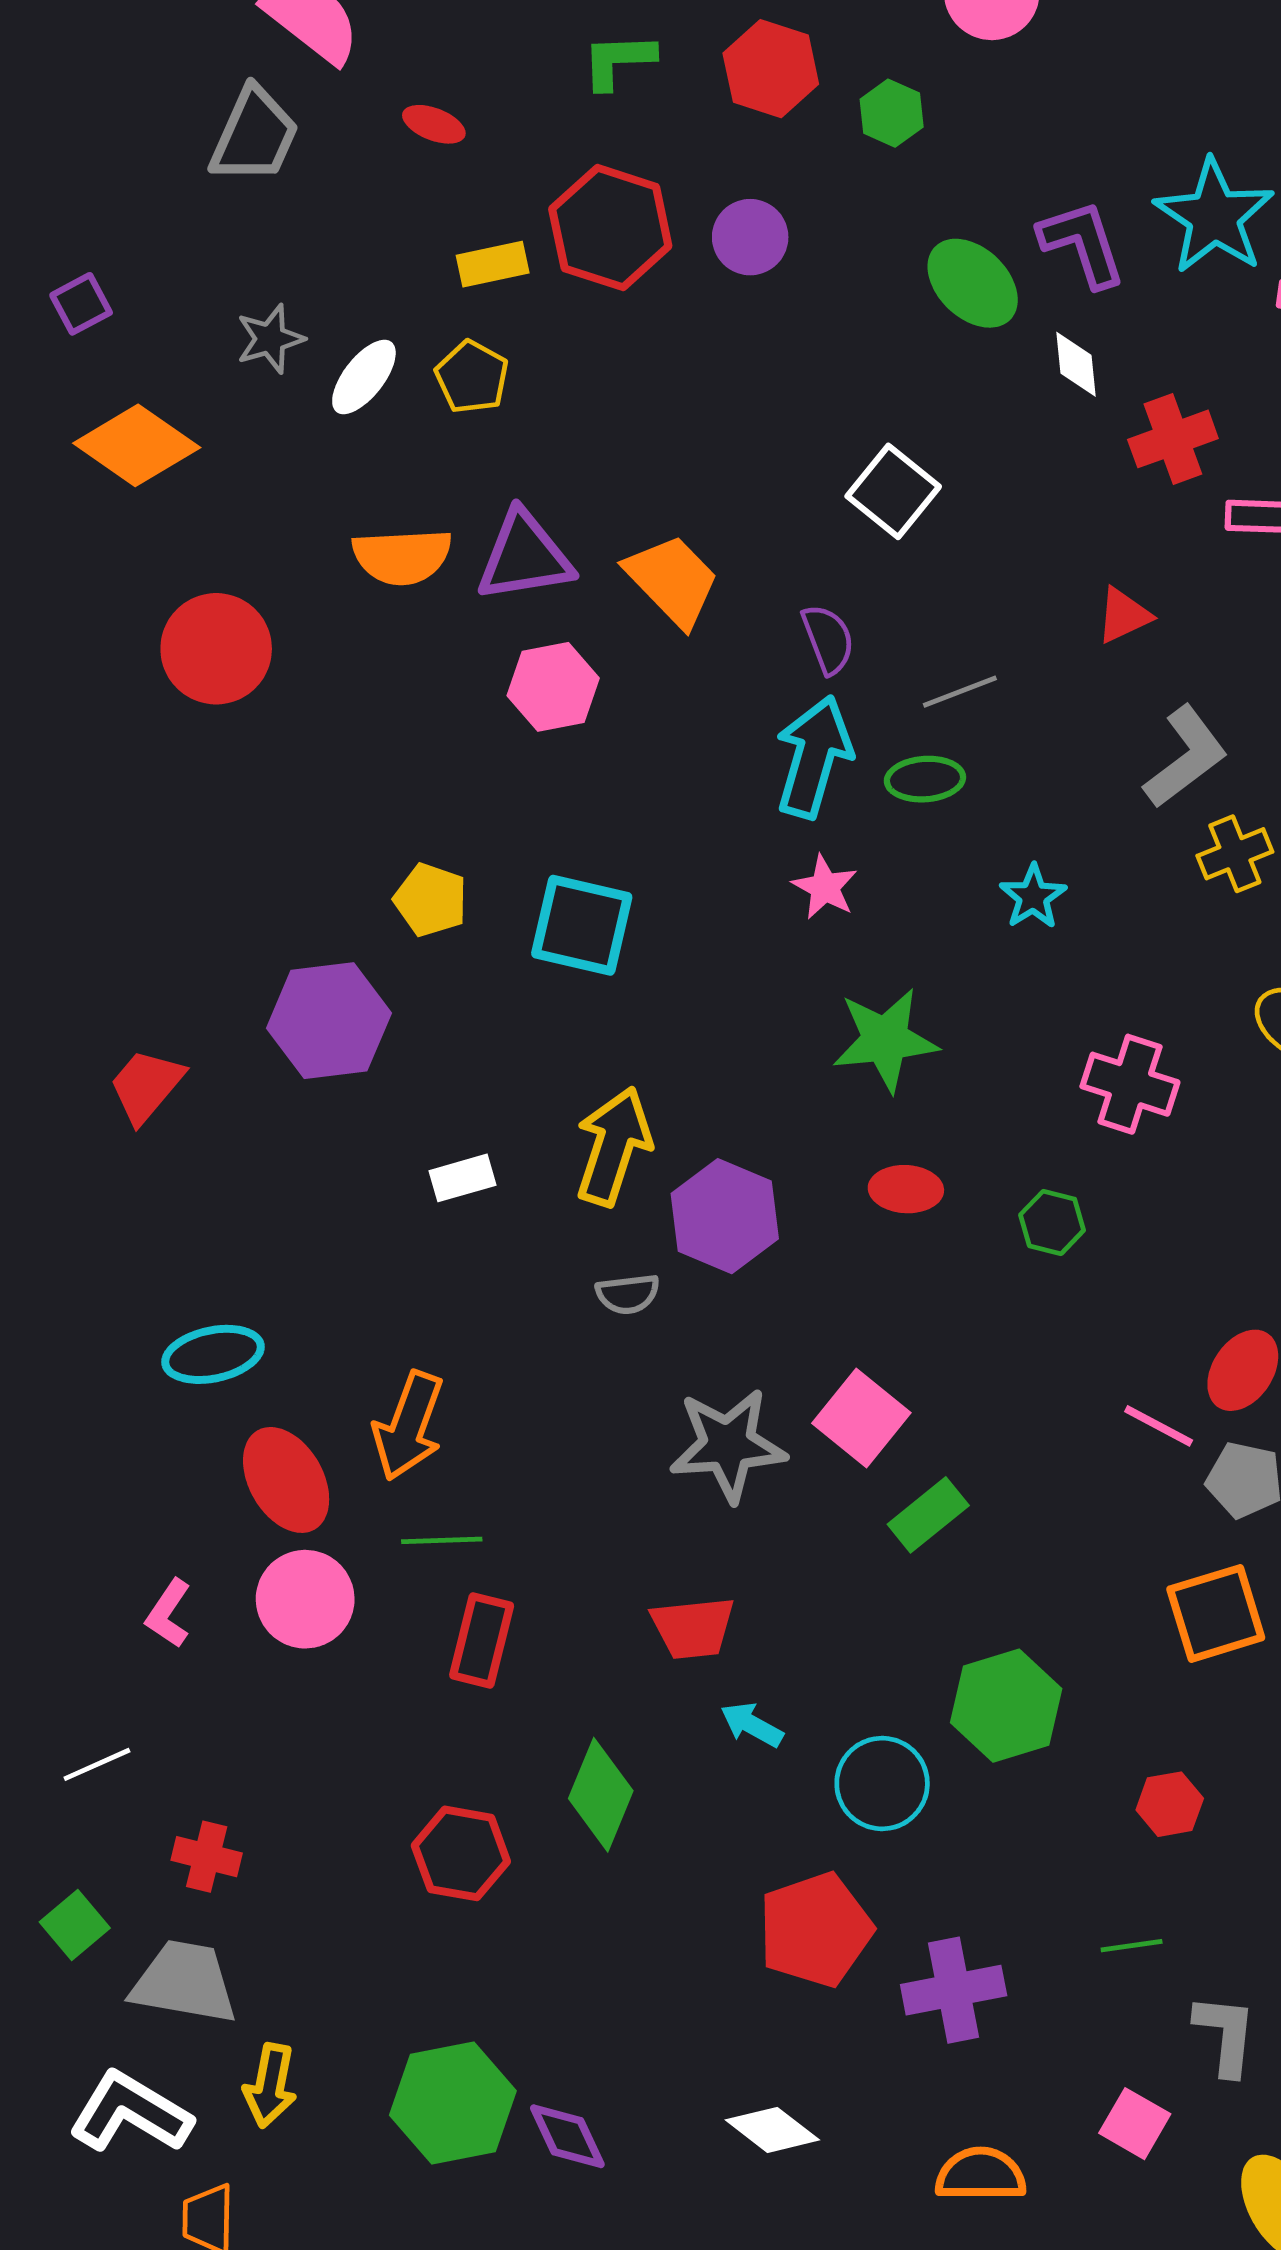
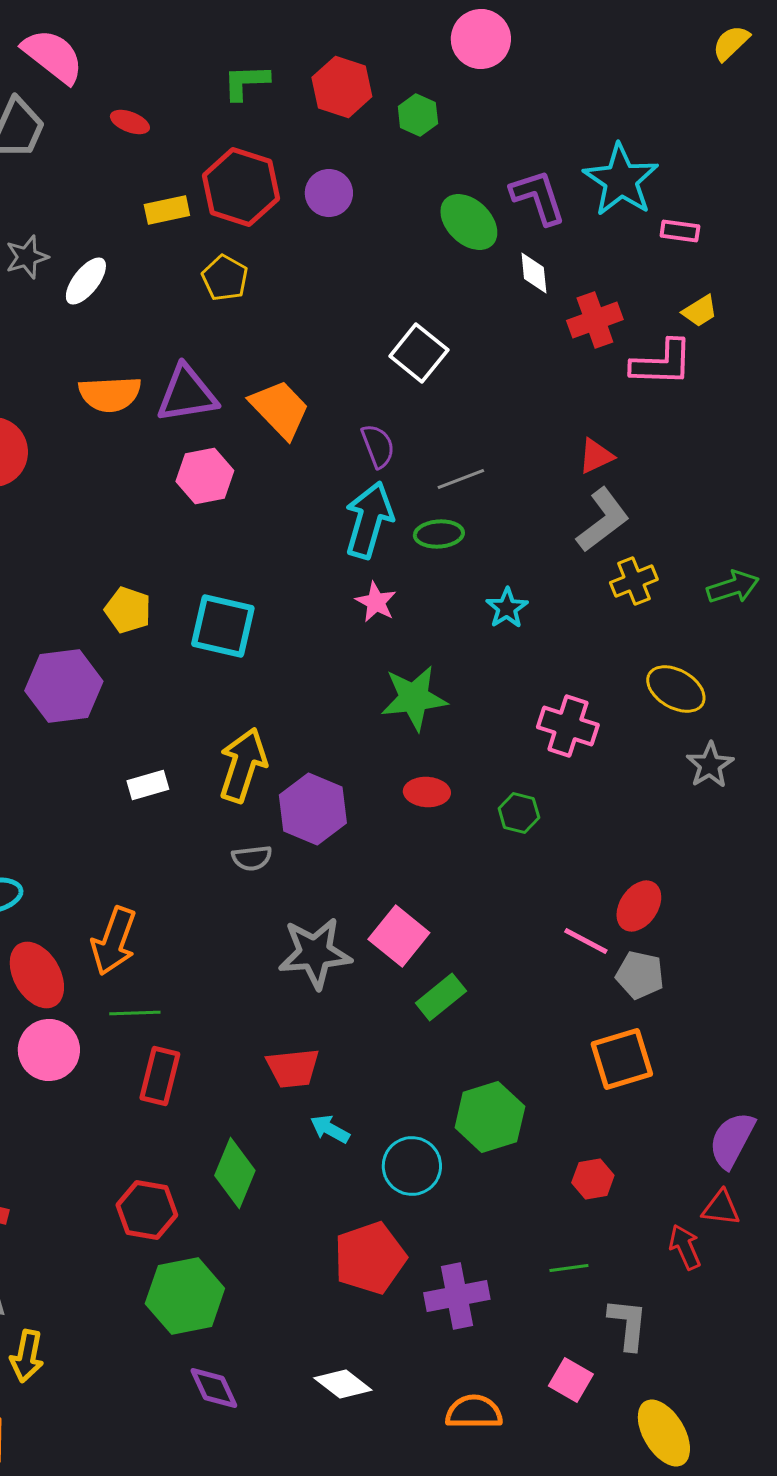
yellow pentagon: (472, 377) -> (225, 278), moved
red triangle: (1124, 615) -> (596, 456), moved
green hexagon: (453, 2103) -> (185, 1296), moved

